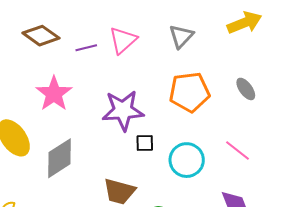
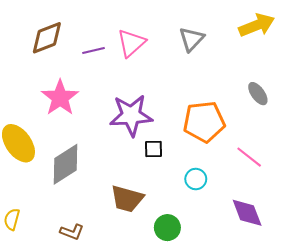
brown diamond: (41, 36) -> (47, 38), turned -57
orange pentagon: (189, 92) -> (204, 122), moved
cyan circle: (187, 160) -> (196, 179), moved, size x0.6

